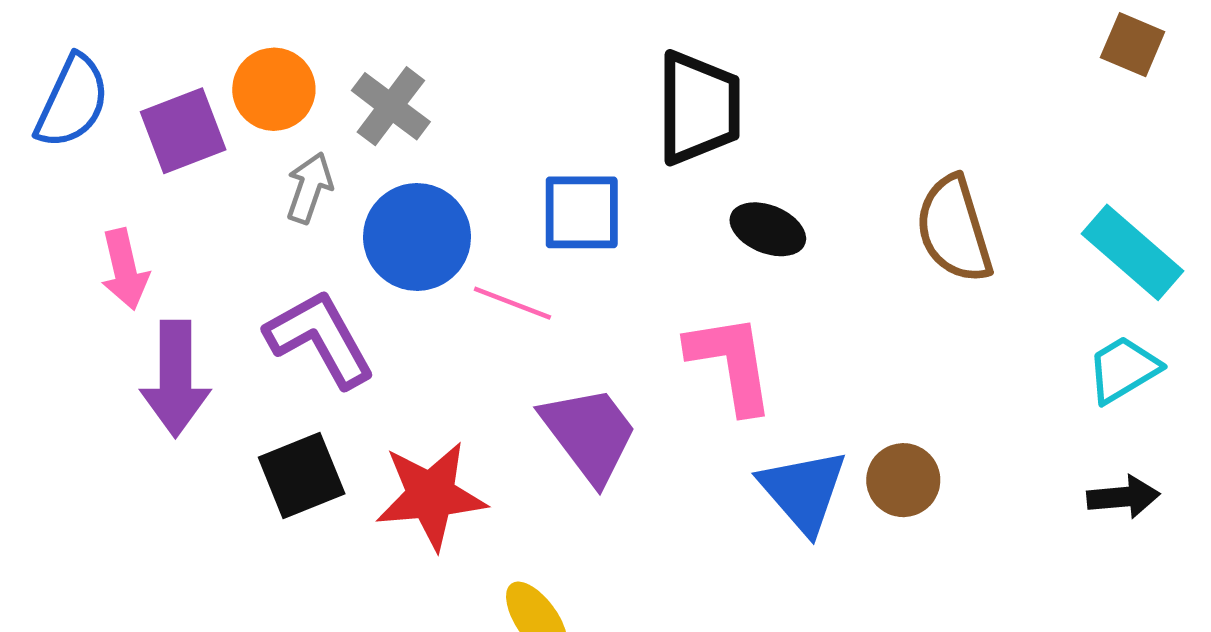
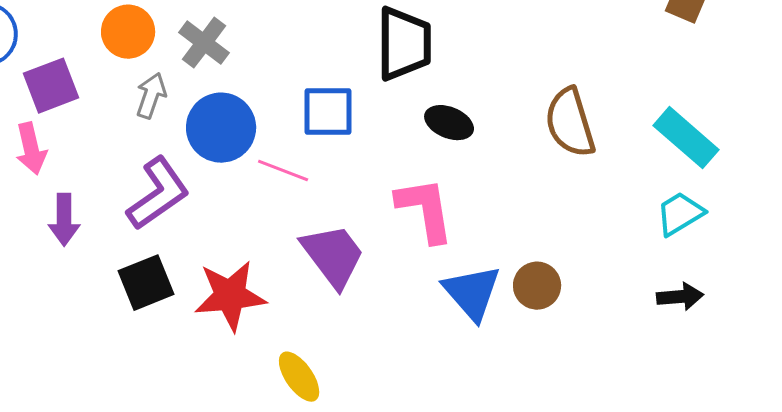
purple square: (183, 131) -> (51, 86), moved
purple L-shape: (320, 339) -> (158, 194), turned 84
purple arrow: (175, 379) -> (64, 220), size x0.7

